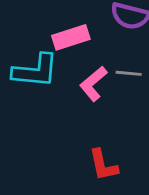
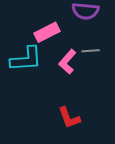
red L-shape: (103, 165) -> (69, 118), moved

